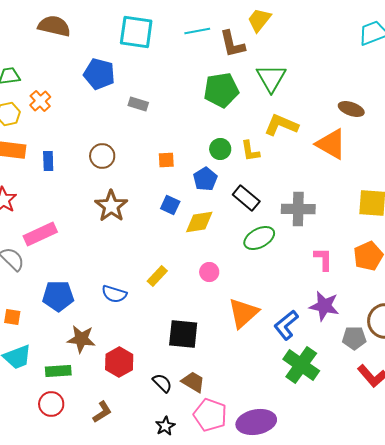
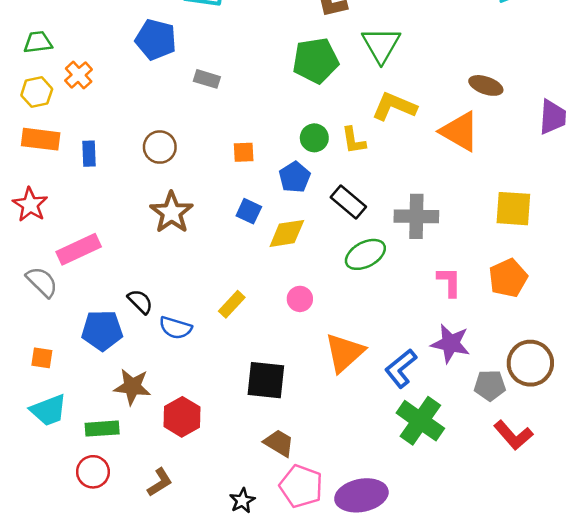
black semicircle: (162, 383) -> (140, 302), moved

